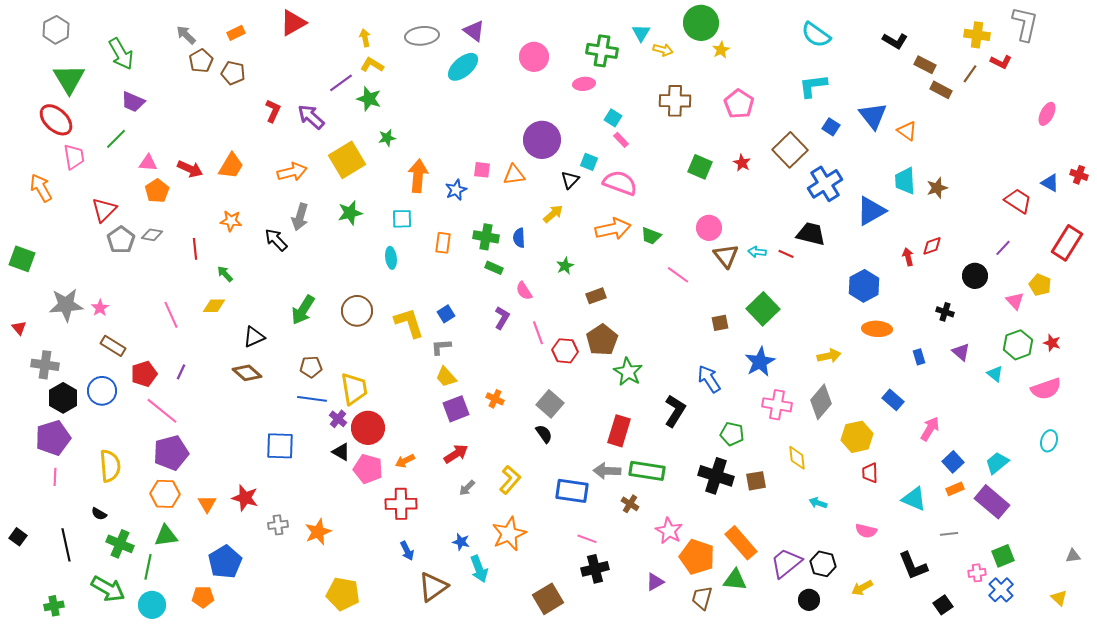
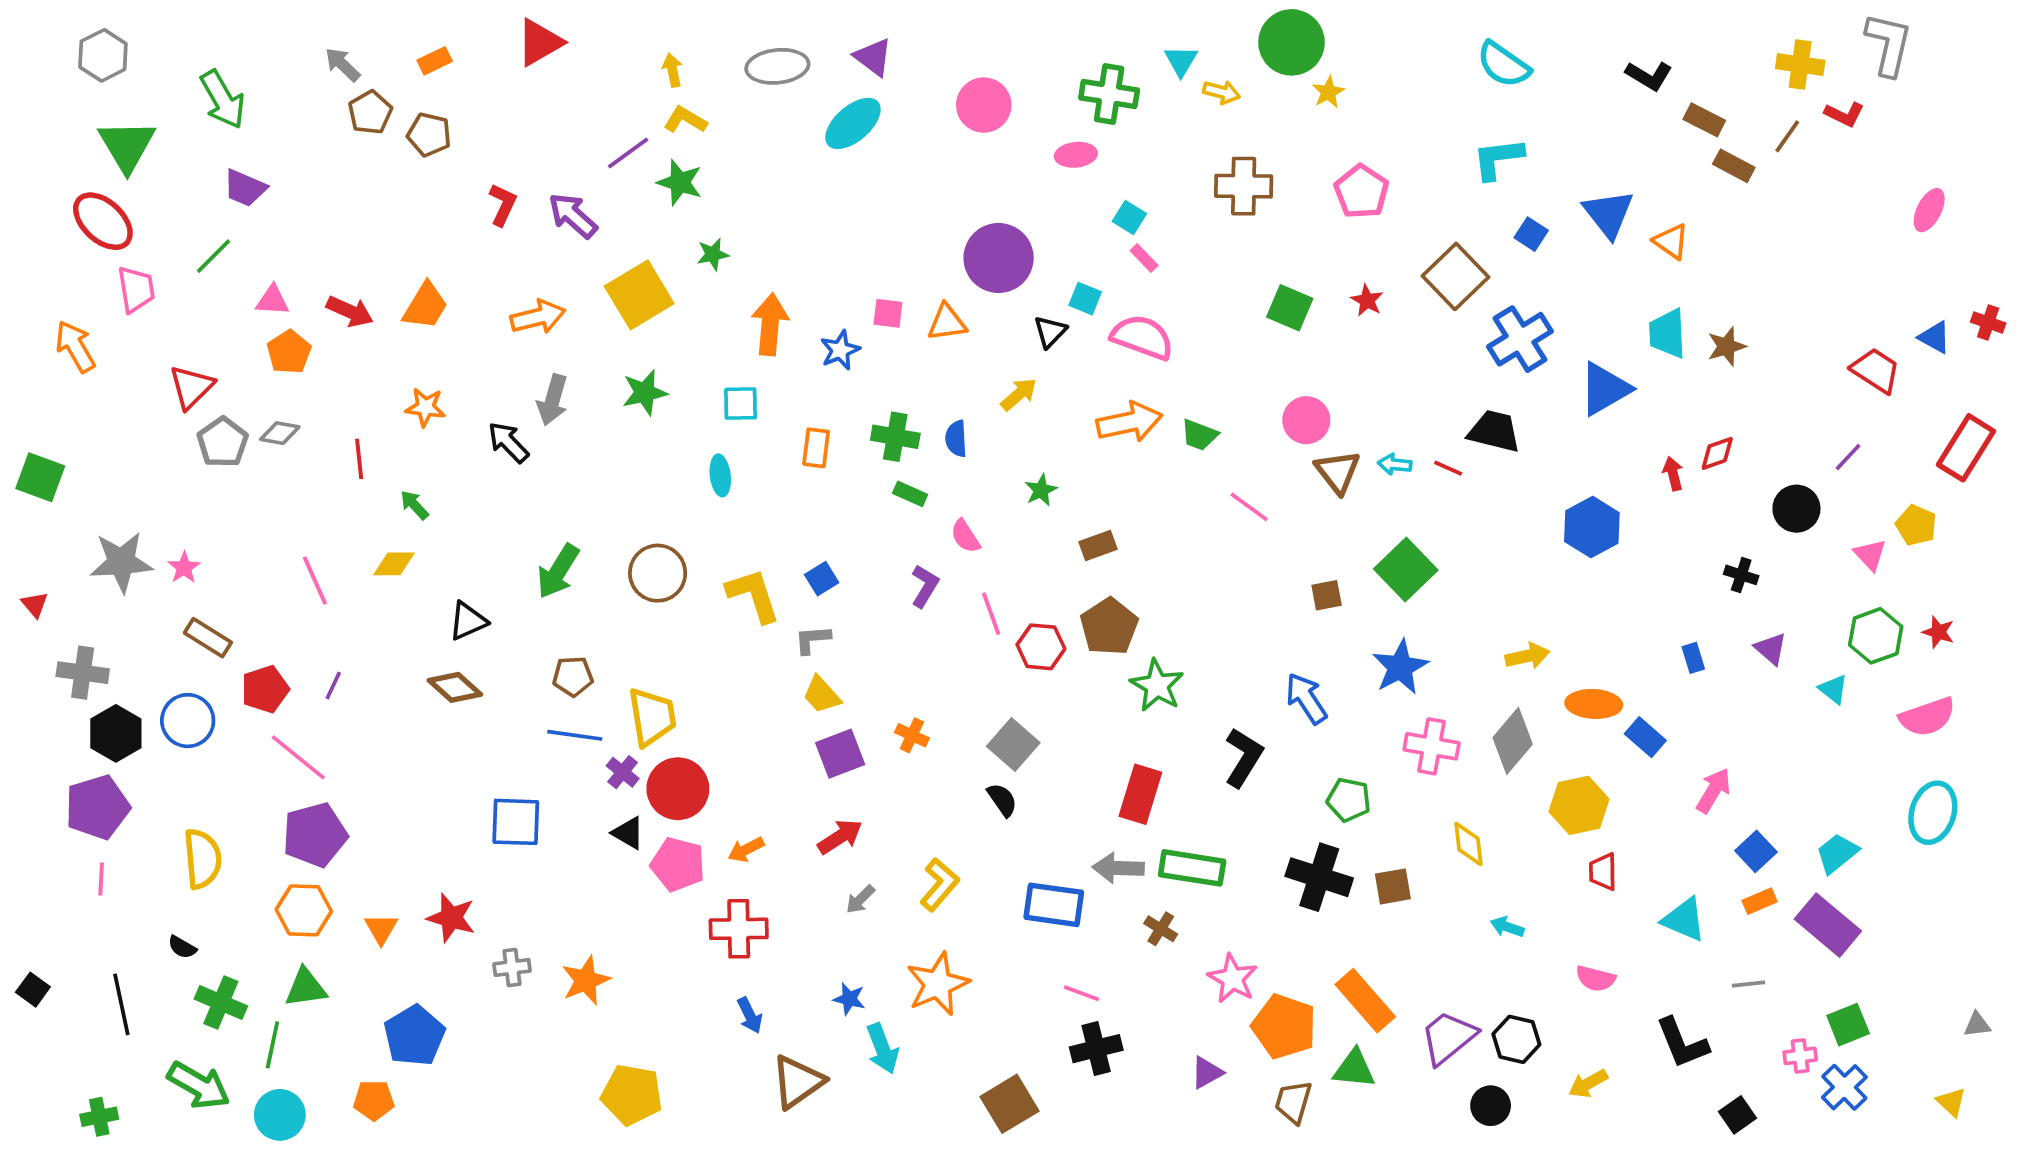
orange ellipse: (877, 329) -> (1594, 704), moved
cyan ellipse: (1049, 441) -> (1933, 813), size x1.5

